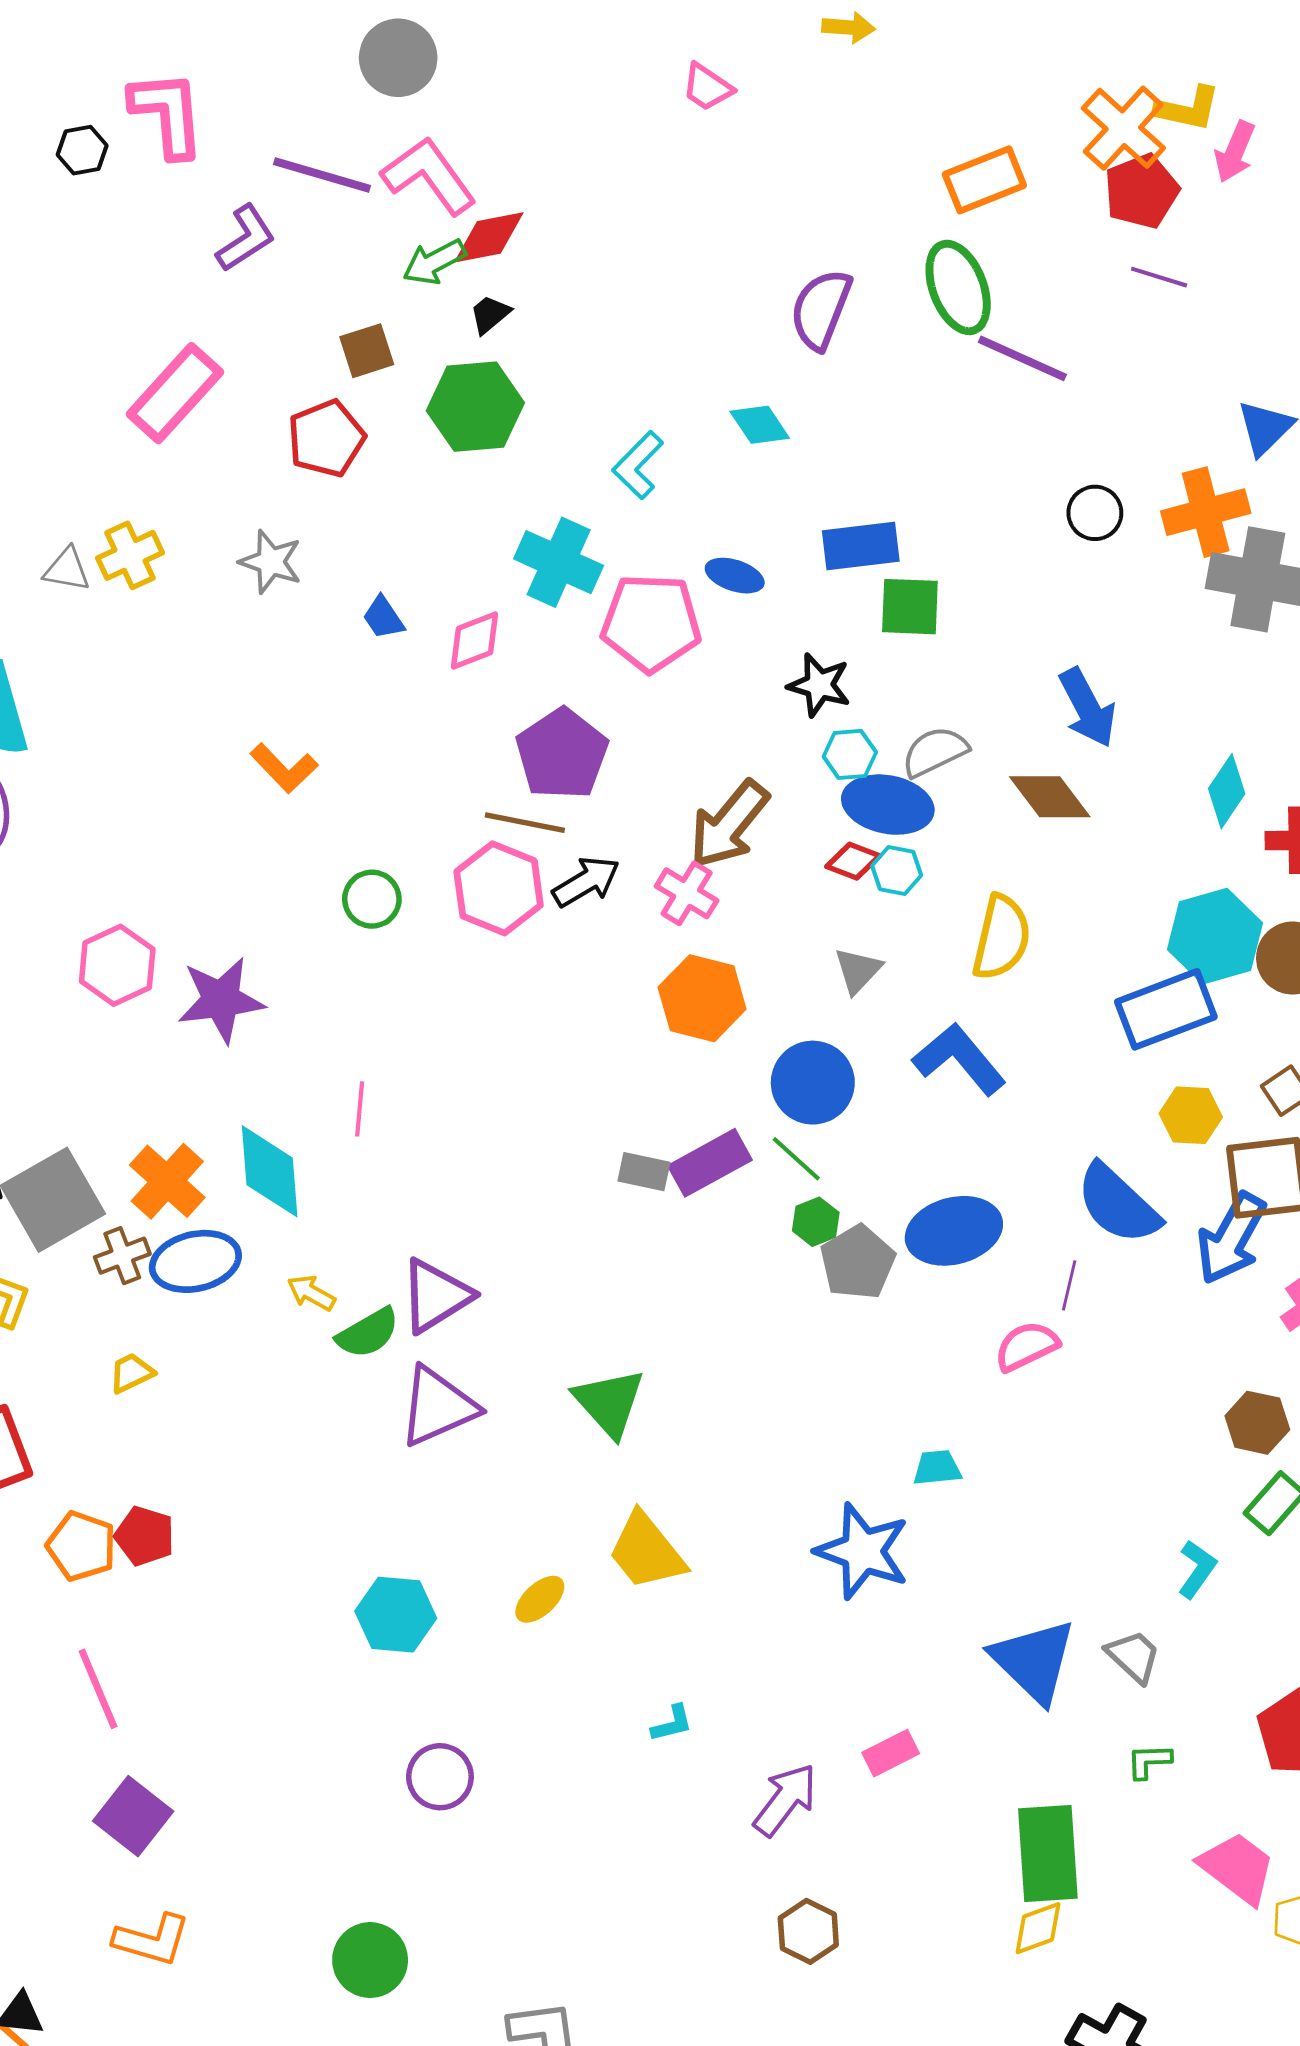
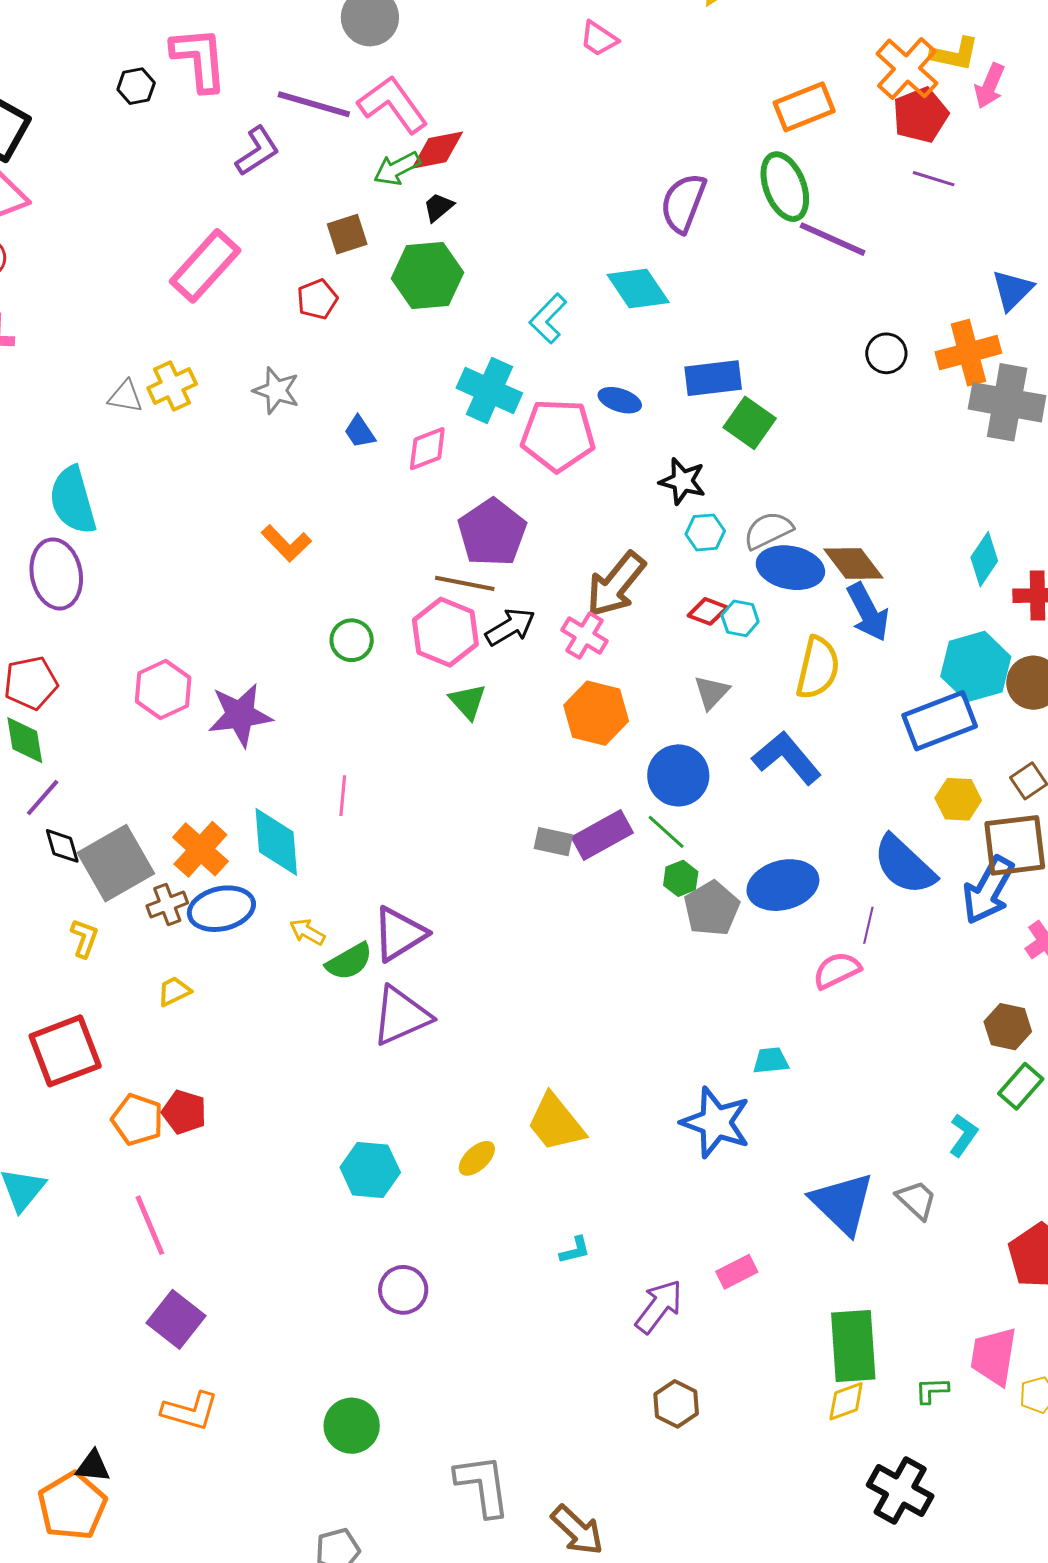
cyan diamond: (760, 425) -> (638, 289), size x1.4
red pentagon: (326, 438) -> (317, 299), size x0.7
green square: (910, 607) -> (750, 423), turned 33
blue arrow: (1087, 708) -> (868, 612), moved
blue ellipse: (888, 805) -> (790, 568), moved
green triangle: (609, 1402) -> (468, 701), moved, size x0.7
green L-shape: (1149, 1761) -> (932, 1390), moved
pink trapezoid: (1237, 1868) -> (994, 1356), turned -118

